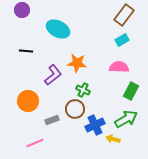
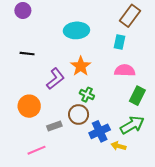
cyan ellipse: (58, 29) -> (76, 30), moved, turned -30
cyan rectangle: (122, 40) -> (120, 42), moved, turned -48
orange star: (77, 63) -> (81, 66), turned 30

